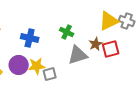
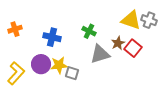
yellow triangle: (109, 21) -> (131, 20), turned 45
red square: (111, 49) -> (133, 48), turned -36
gray square: (50, 74) -> (72, 73), turned 32

